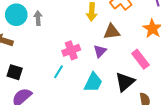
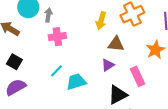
pink cross: (71, 50) -> (57, 37), moved
purple triangle: (100, 51) -> (108, 65), moved
cyan trapezoid: (93, 82) -> (76, 82), moved, turned -145

